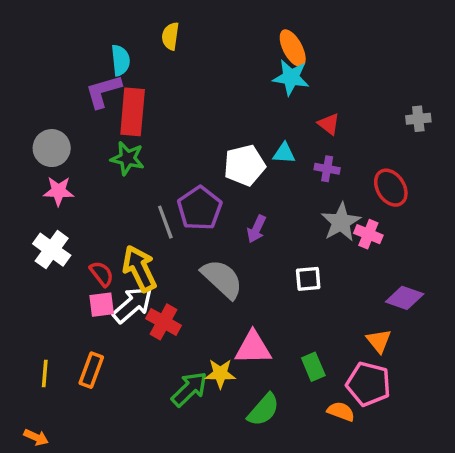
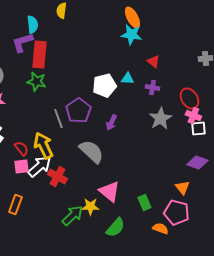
pink cross: (368, 234) -> (193, 116), moved
white square: (308, 279) -> (198, 128), moved
pink triangle: (253, 348) -> (109, 192), turned 40

